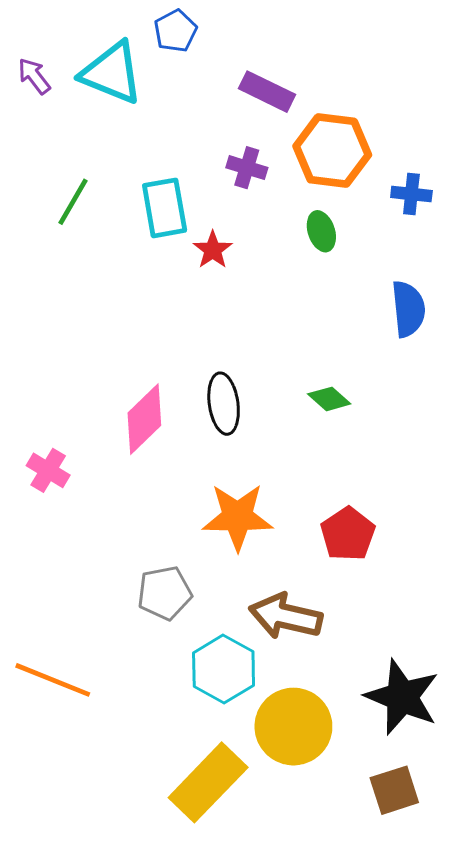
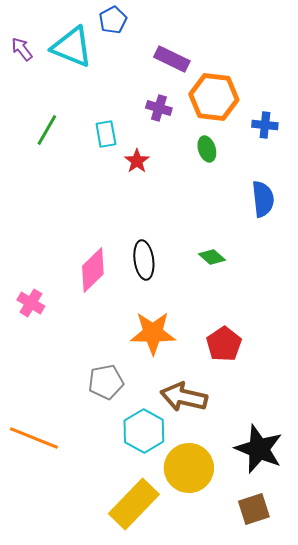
cyan rectangle: (165, 208) -> (106, 134), size x0.7

